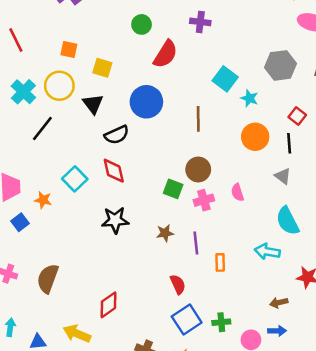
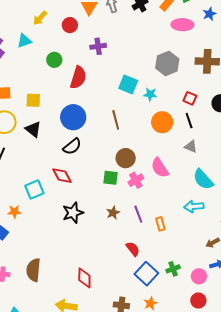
black semicircle: (117, 135) -> (72, 146), moved
cyan square: (75, 179) -> (34, 190), turned 36
pink semicircle: (237, 192) -> (160, 168), size x1.5
red diamond: (108, 305) -> (84, 278), turned -40

